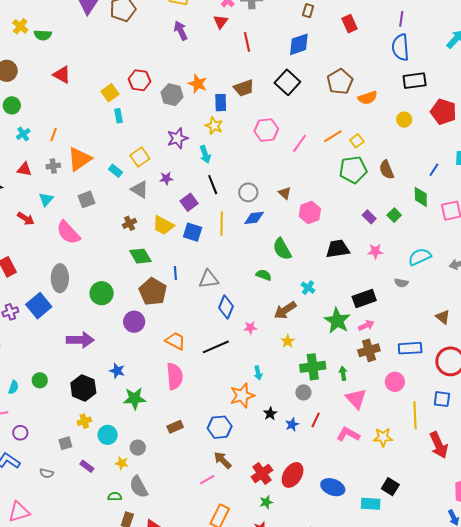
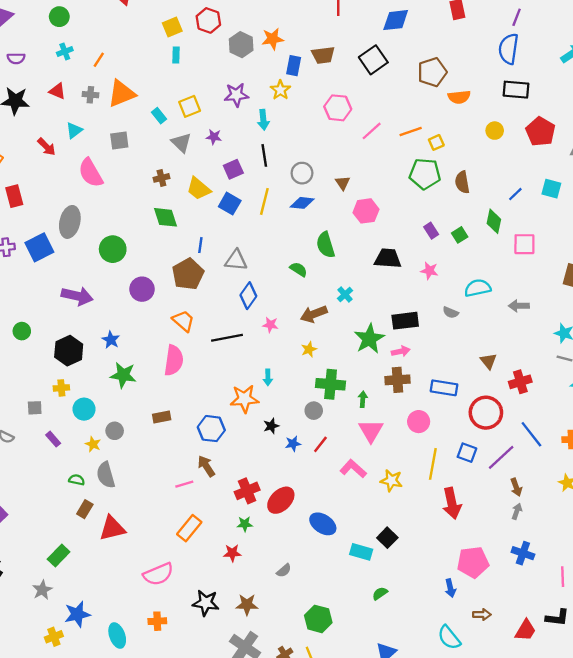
orange star: (198, 84) -> (273, 39), turned 30
brown pentagon: (153, 292) -> (188, 274), moved

